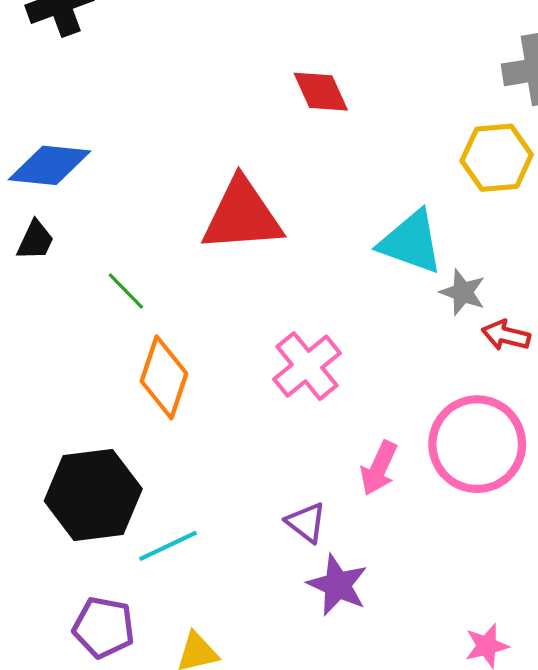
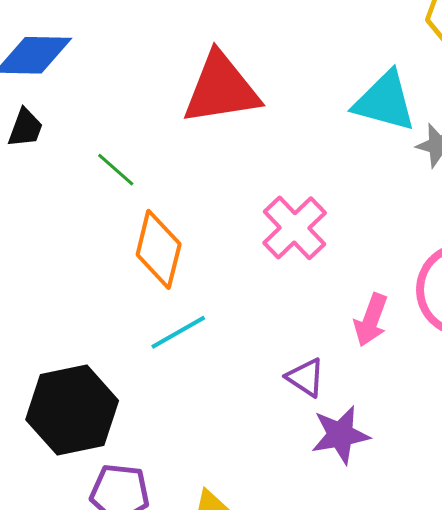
black hexagon: (93, 495) -> (72, 410), moved
cyan line: (168, 546) -> (178, 332), moved
purple star: (338, 585) -> (340, 435), turned -30

